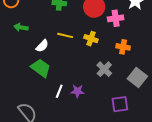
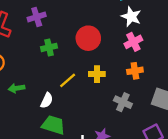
pink cross: (116, 18) -> (133, 42), moved
yellow line: (65, 35) -> (68, 80), turned -35

